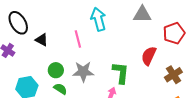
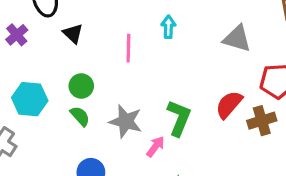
cyan arrow: (98, 19) -> (168, 27), size x0.6
gray star: (83, 72) -> (126, 121), moved
brown cross: (173, 75) -> (262, 121), moved

